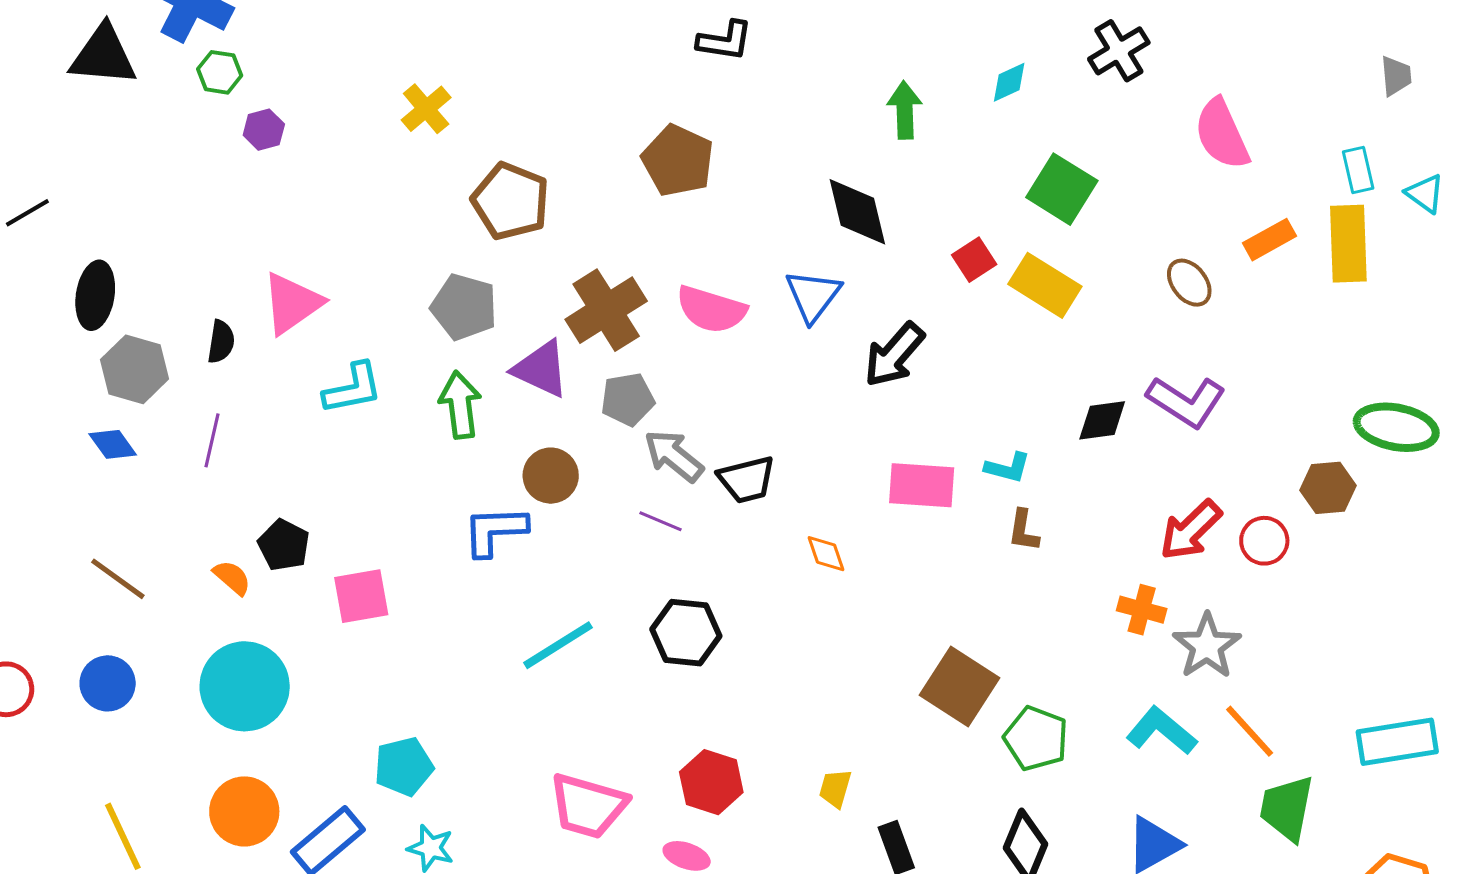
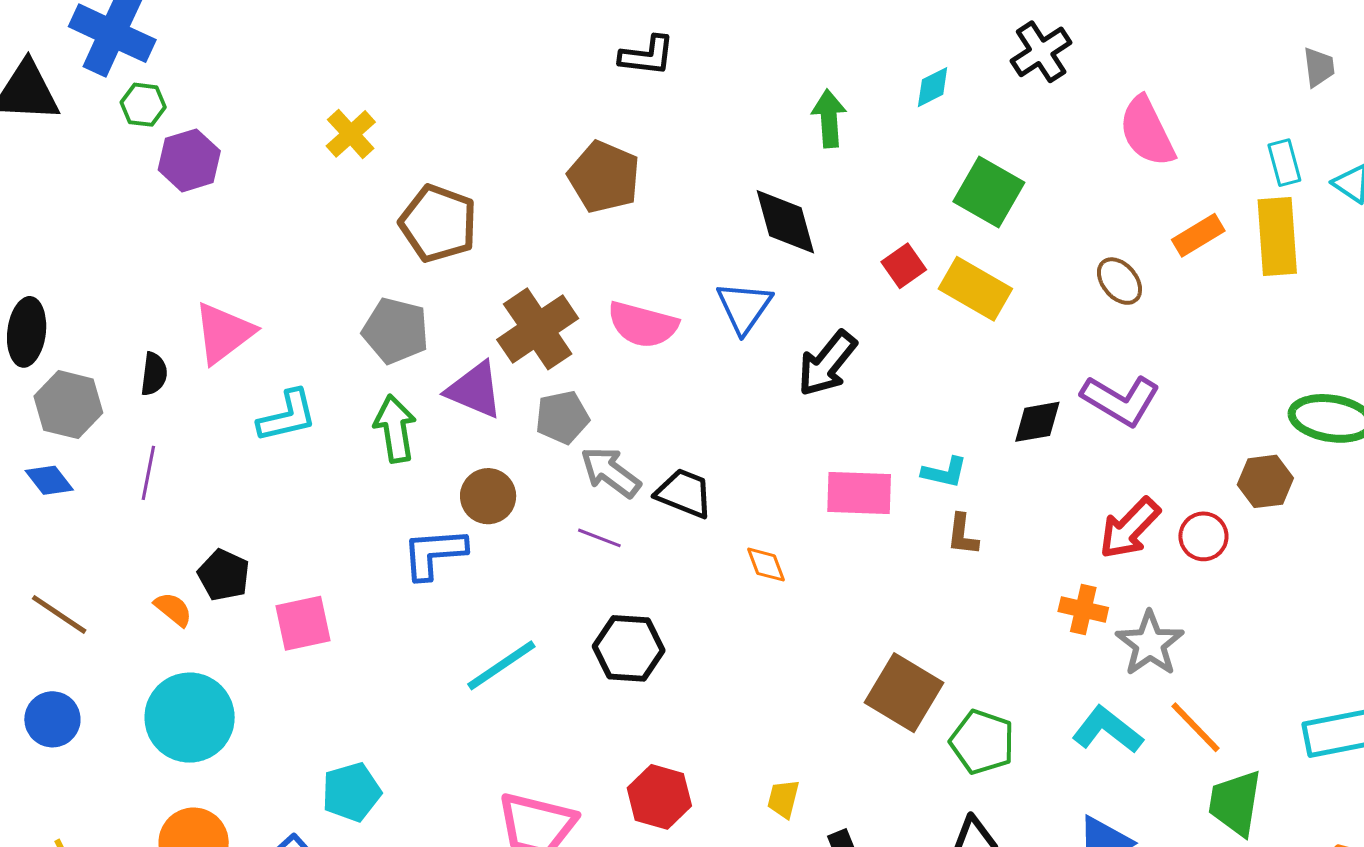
purple hexagon: (264, 130) -> (189, 160), size x1.5
black trapezoid: (747, 479) -> (684, 493), turned -142

